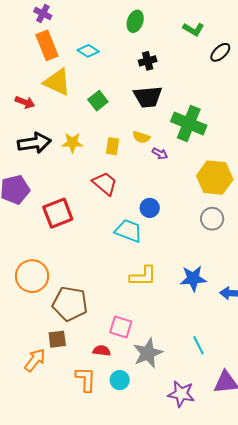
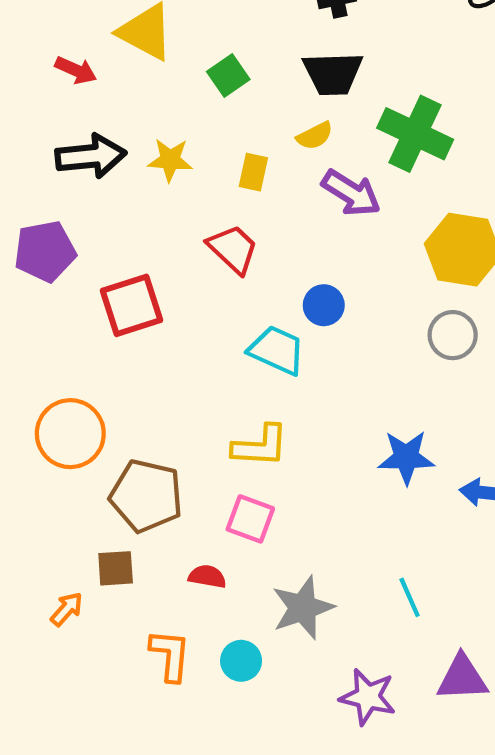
yellow semicircle: (141, 137) -> (315, 136), moved, turned -48
purple arrow: (160, 154) -> (351, 193), size x1.8
yellow L-shape: (143, 276) -> (260, 446), moved
pink square: (121, 327) -> (250, 519), moved
red semicircle: (102, 351) -> (207, 576), moved
orange arrow: (35, 360) -> (67, 609), size x0.7

